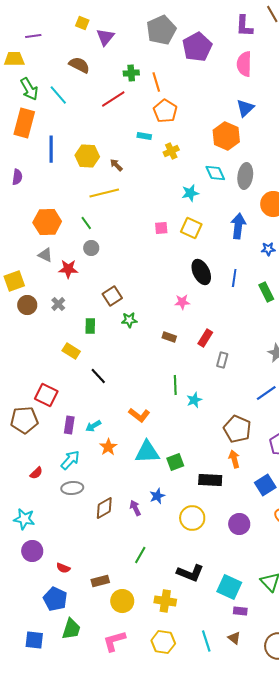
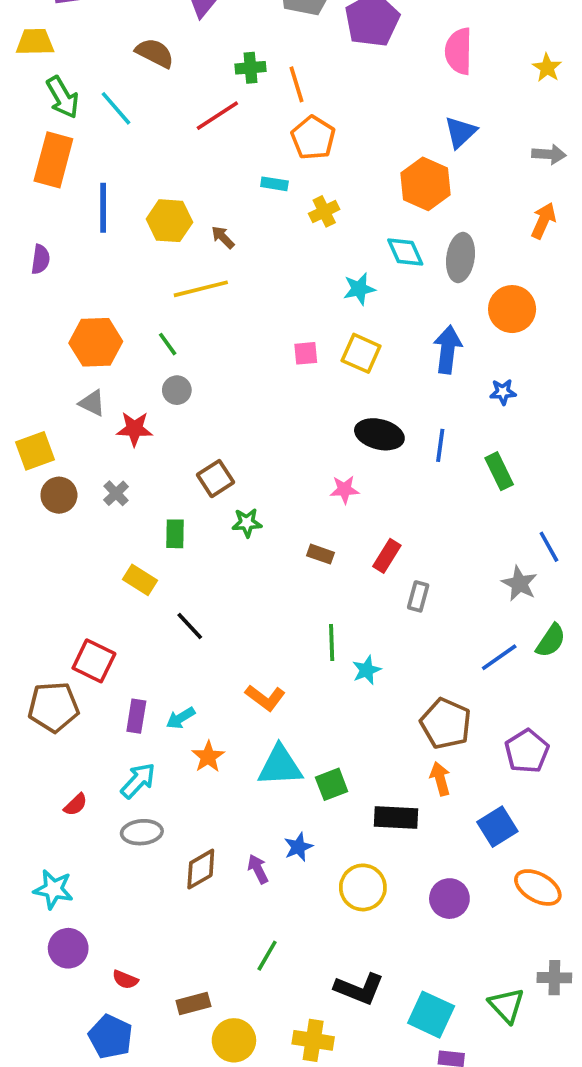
black ellipse: (201, 272) -> (379, 434), turned -50

